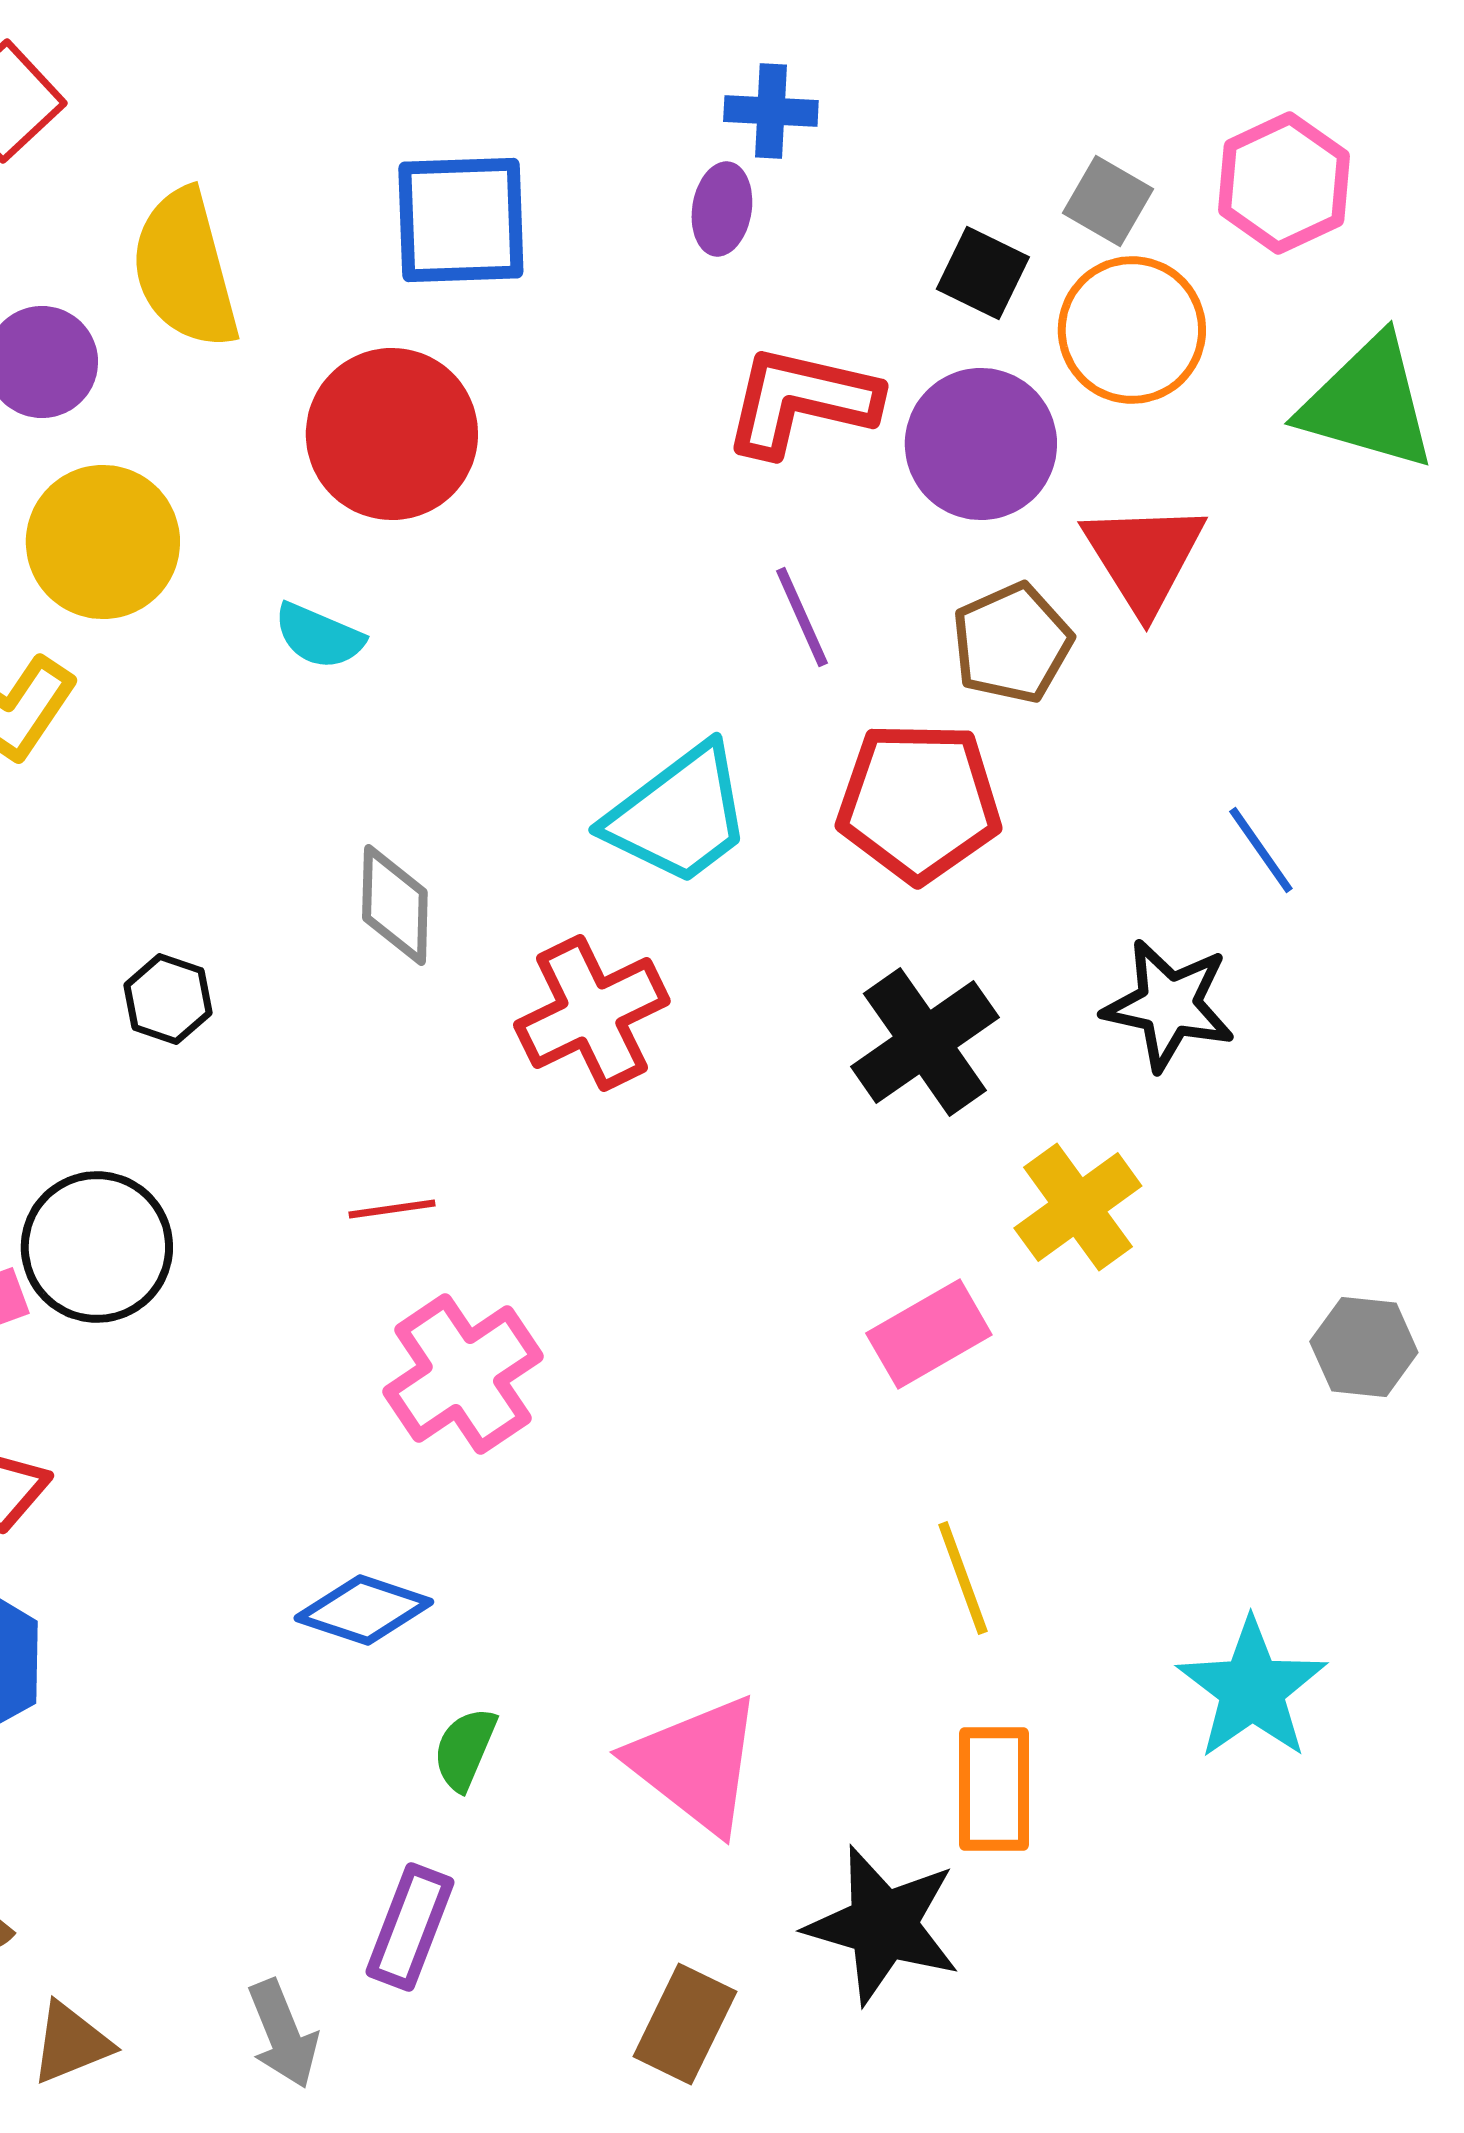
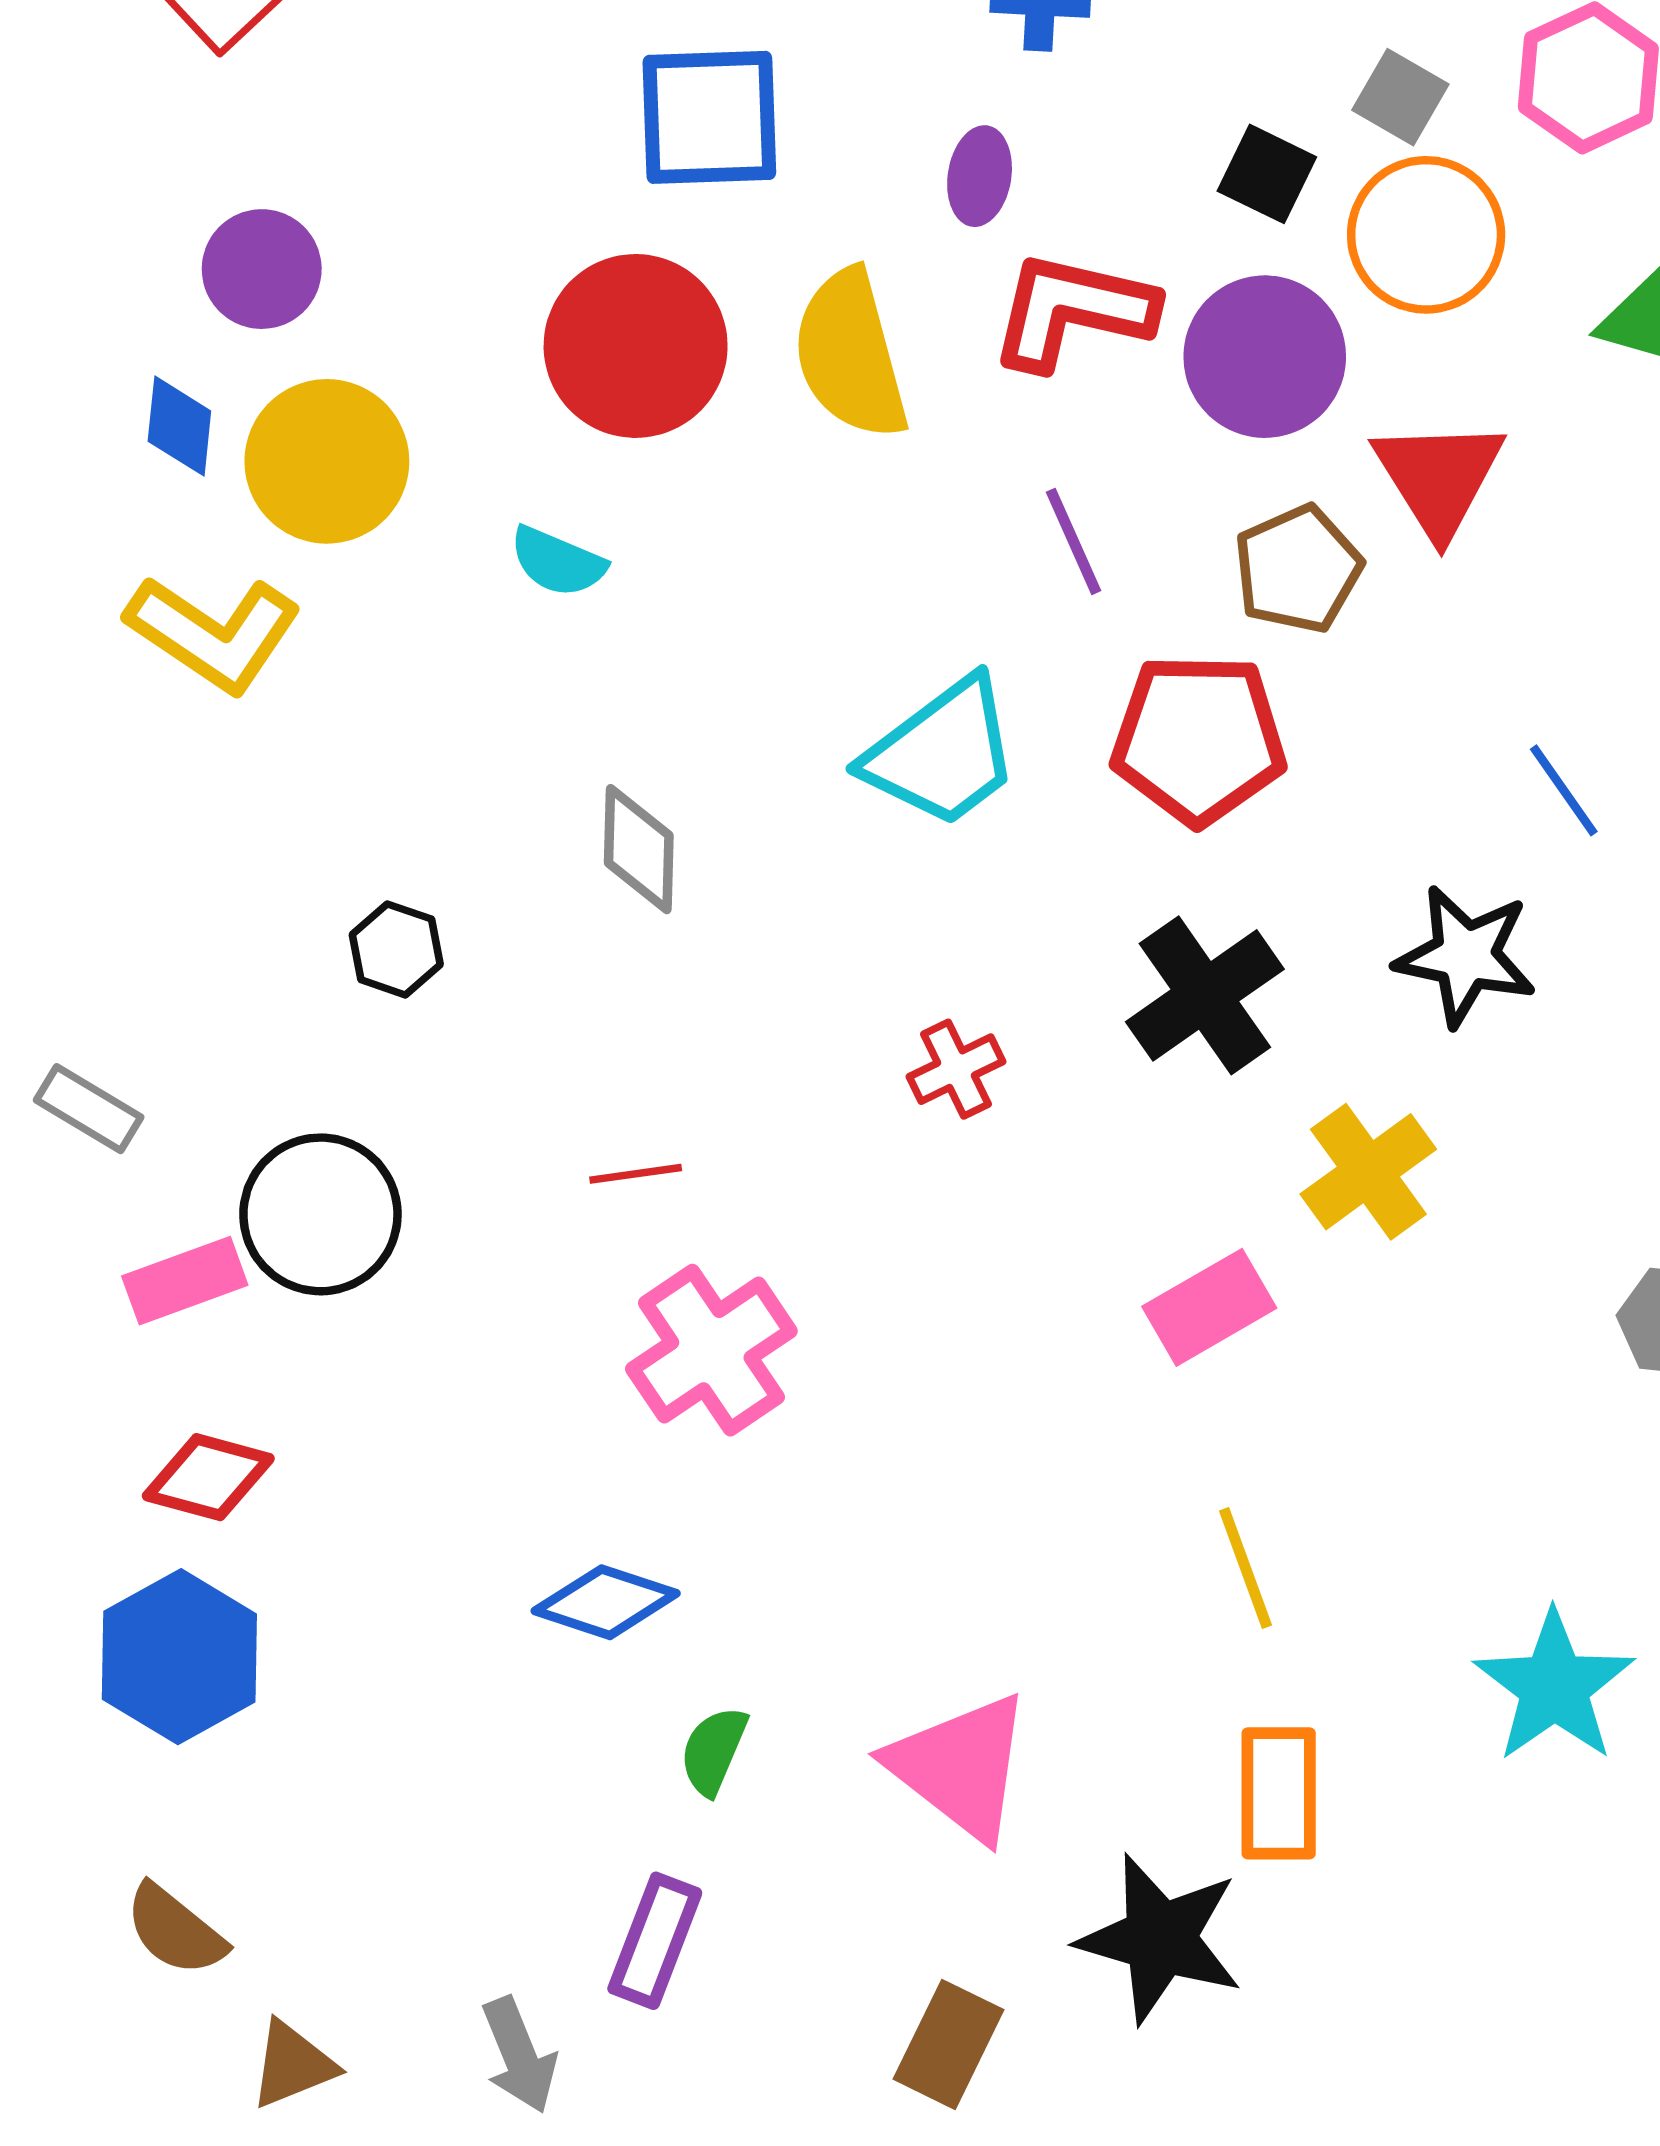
purple ellipse: (722, 209) -> (980, 176), moved
yellow semicircle: (185, 269) -> (850, 354), moved
red cross: (592, 1013) -> (956, 1069), moved, size x0.6

